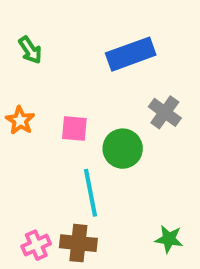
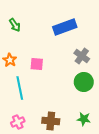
green circle: (123, 149) -> (84, 82), moved
cyan line: (90, 193) -> (20, 88), moved
brown cross: (78, 243) -> (51, 121), moved

